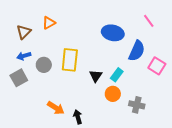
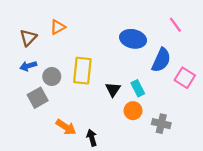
cyan rectangle: (117, 75) -> (138, 88), turned -64
gray square: (19, 78) -> (38, 98), moved

